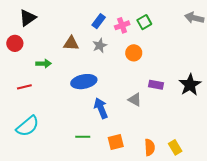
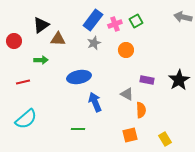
black triangle: (28, 18) -> (41, 25), moved
blue rectangle: (99, 21) -> (93, 20), size x1.5
brown triangle: (71, 43) -> (58, 39), moved
orange square: (116, 142) -> (130, 135), moved
orange semicircle: (150, 147) -> (141, 110), moved

